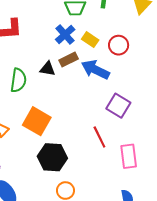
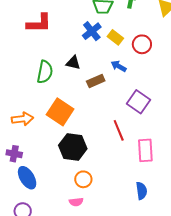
brown rectangle: (69, 60) -> (96, 81), moved
blue arrow: (95, 70) -> (119, 66), size x0.6

